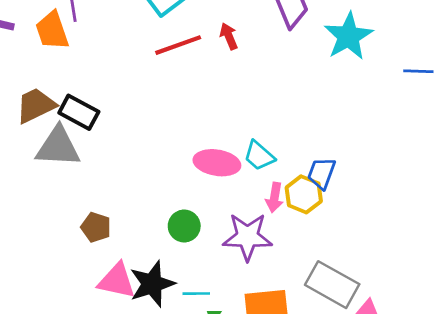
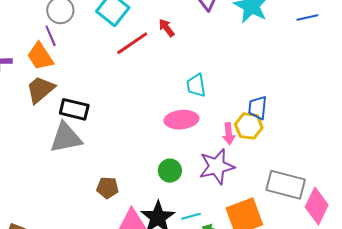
brown trapezoid: (36, 105) -> (40, 90), moved
cyan trapezoid: (259, 156) -> (196, 85), moved, turned 55

